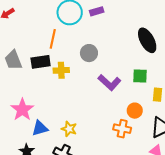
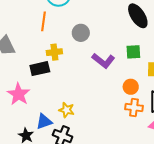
black rectangle: (41, 62) -> (40, 69), moved
blue triangle: (40, 128) -> (44, 122), moved
orange cross: (122, 129) -> (134, 107), moved

